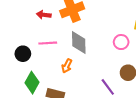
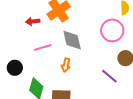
pink circle: (121, 42) -> (112, 30), size x1.5
black circle: (23, 54) -> (15, 68), moved

